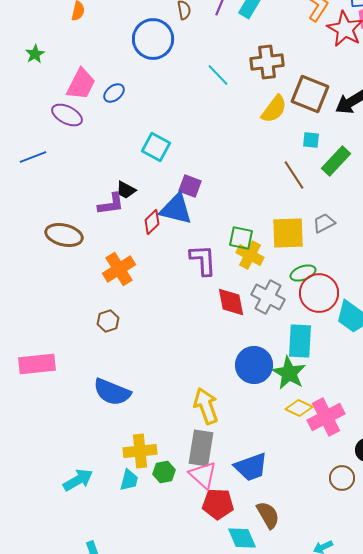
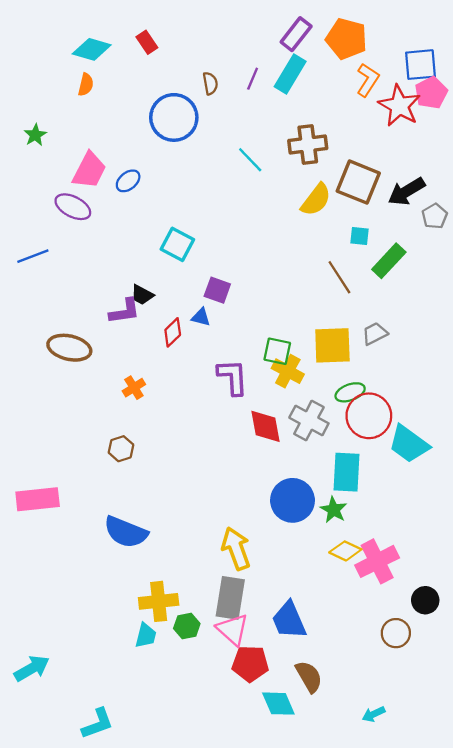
blue triangle: (176, 209) -> (201, 317), size x0.5
orange cross: (119, 269) -> (134, 388), size x0.6
green star: (289, 373) -> (334, 510), size x0.7
blue trapezoid: (251, 467) -> (289, 620), turned 87
cyan arrow: (78, 480) -> (32, 668), moved

